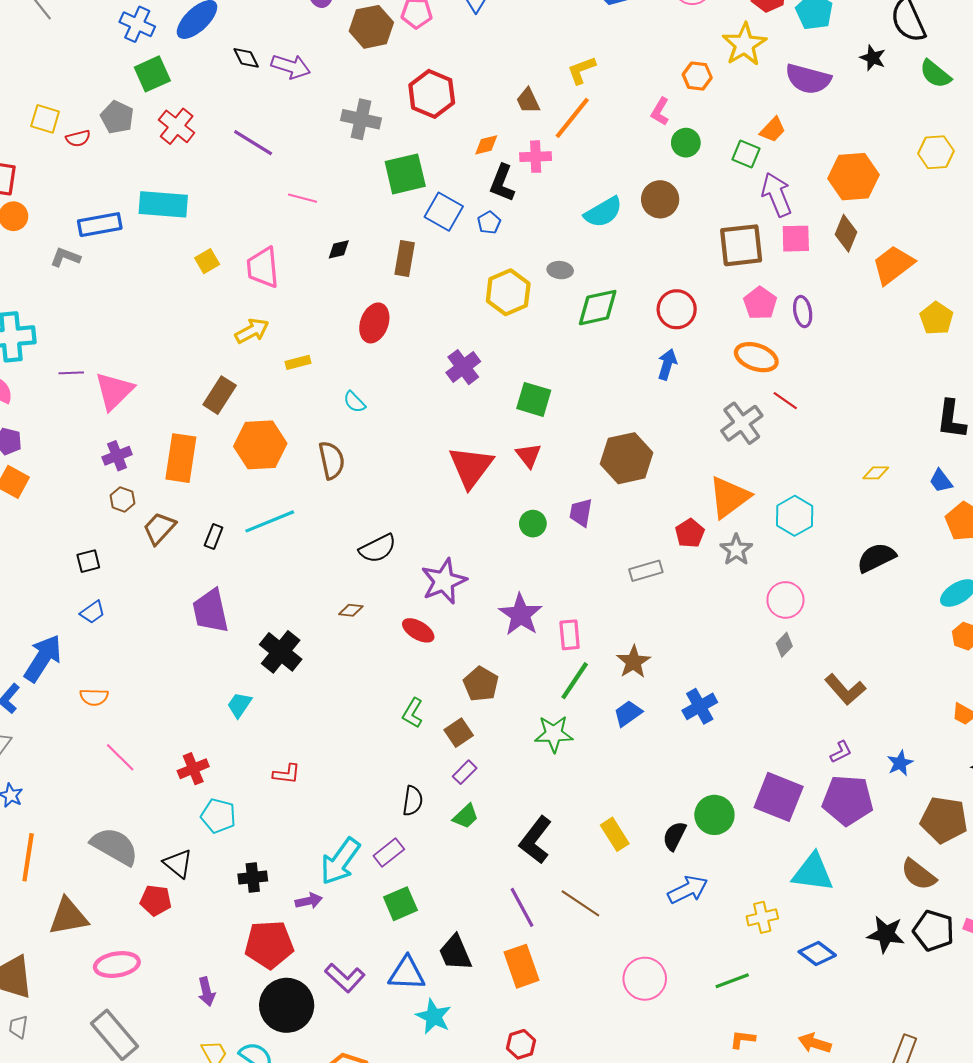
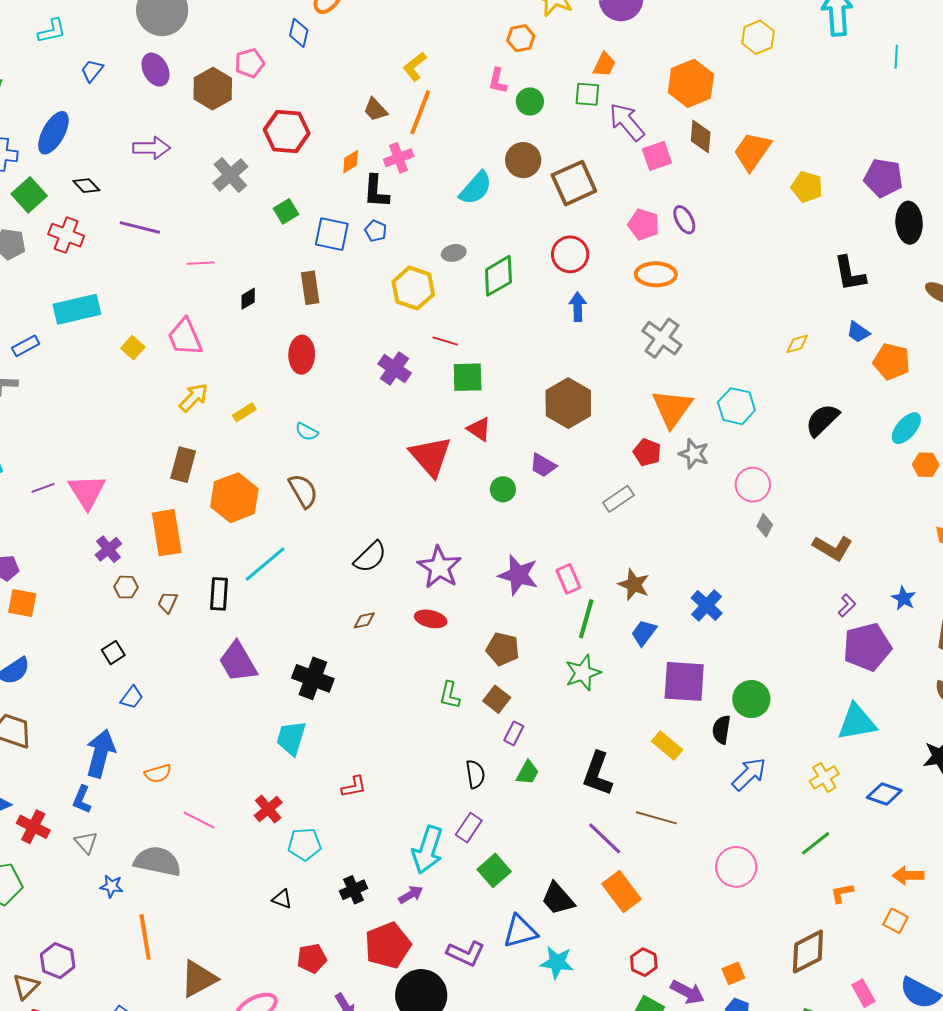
black diamond: (246, 58) -> (86, 186), moved
gray cross: (361, 119) -> (230, 175), turned -36
green square: (405, 174) -> (286, 211), size x0.6
blue rectangle: (100, 225) -> (26, 346), size x0.7
brown square: (741, 245) -> (574, 183), moved
red line: (785, 401) -> (445, 341), moved
purple trapezoid: (581, 512) -> (543, 465), turned -52
brown trapezoid: (159, 528) -> (168, 602), size x0.7
black rectangle: (214, 536) -> (219, 594), size x1.4
cyan trapezoid: (239, 705) -> (291, 738), size x1.4
purple square: (779, 797) -> (684, 681), moved
gray semicircle: (115, 846) -> (157, 861), moved
black triangle: (178, 864) -> (282, 899), size x0.7
red pentagon: (156, 900) -> (312, 958), moved

